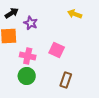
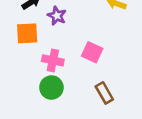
brown rectangle: (66, 80) -> (104, 93), turned -49

